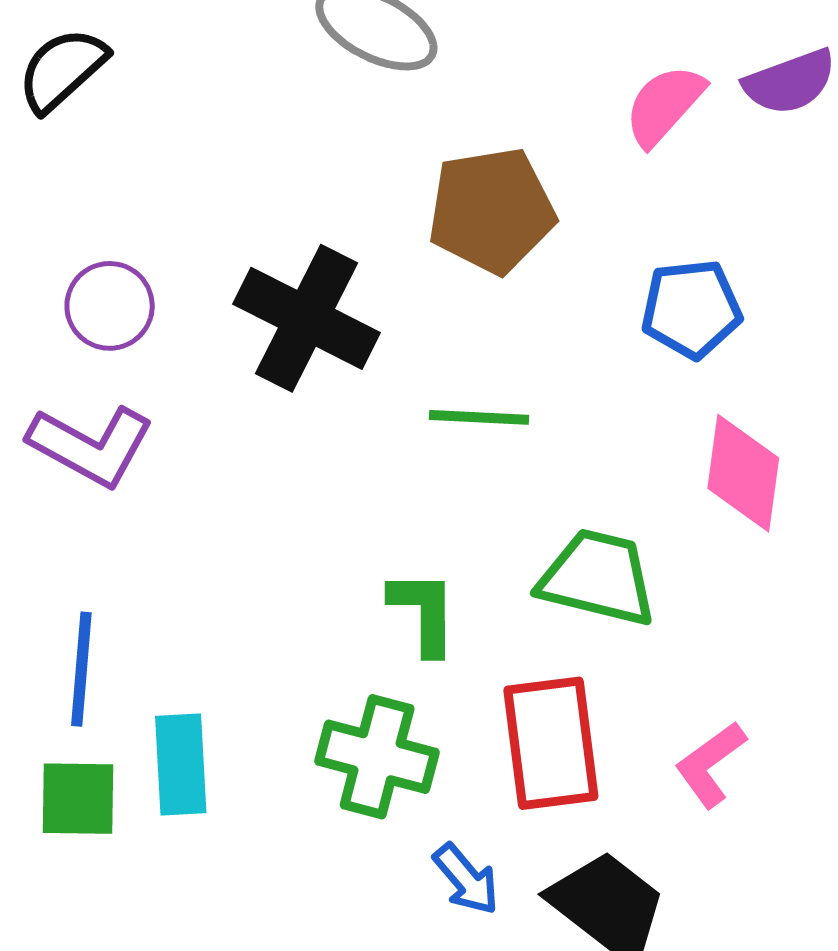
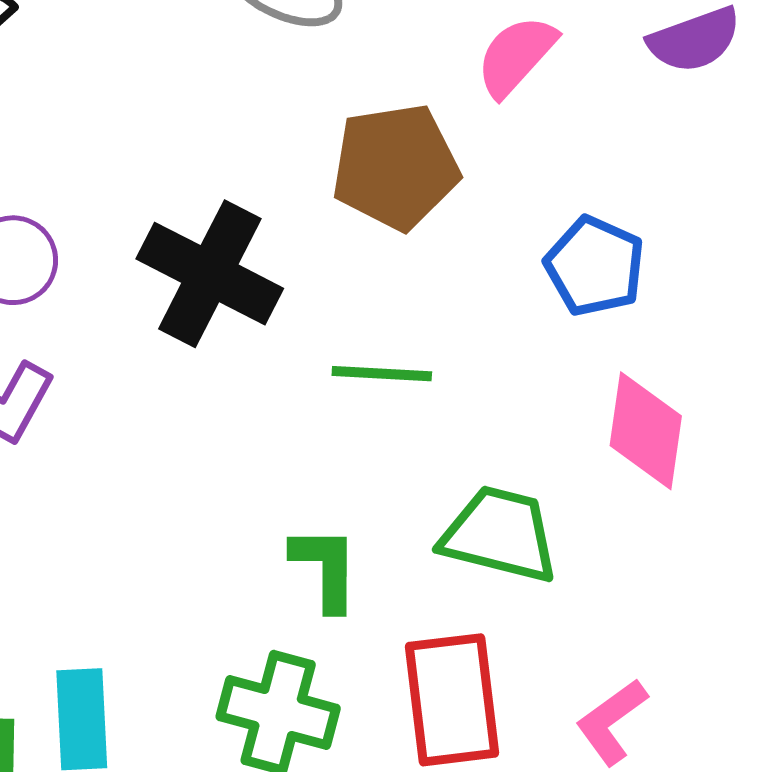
pink semicircle: (664, 105) -> (516, 56), moved
blue pentagon: (691, 309) -> (595, 266), turned 30

